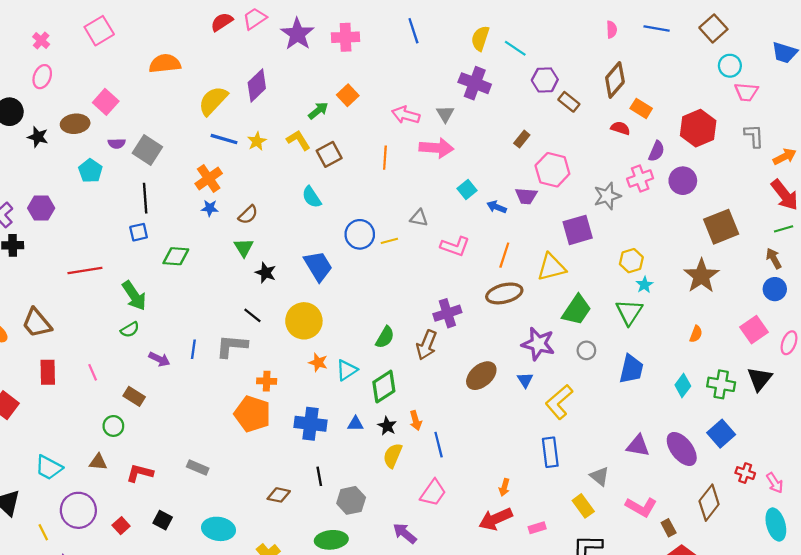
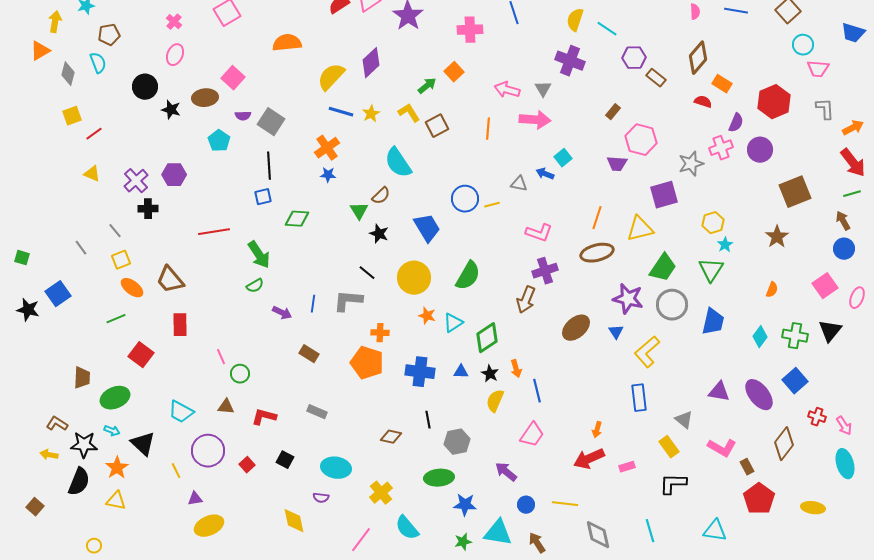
pink cross: (346, 37) -> (470, 30), moved
cyan semicircle: (312, 197) -> (398, 163), moved, size x1.5
blue arrow: (497, 207) -> (545, 174), moved
brown semicircle: (248, 215) -> (381, 196), moved
pink L-shape: (455, 246) -> (539, 233), moved
brown star: (701, 276) -> (777, 237), size x0.7
green semicircle: (385, 337) -> (468, 276), moved, size x1.4
gray circle: (586, 350) -> (672, 305), size x1.8
pink line: (93, 372) -> (221, 357), moved
brown rectangle: (134, 396) -> (309, 354), moved

